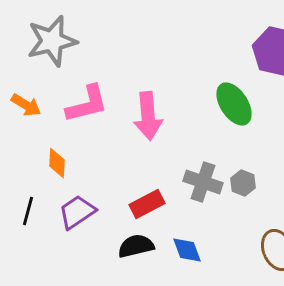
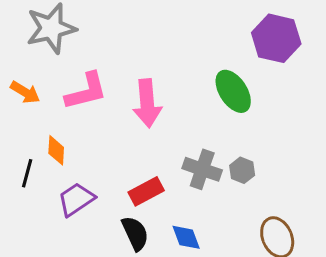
black line: (28, 211) -> (27, 173), moved
black semicircle: (136, 246) -> (135, 233), turned 78

